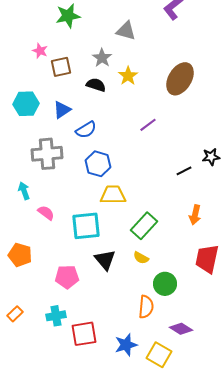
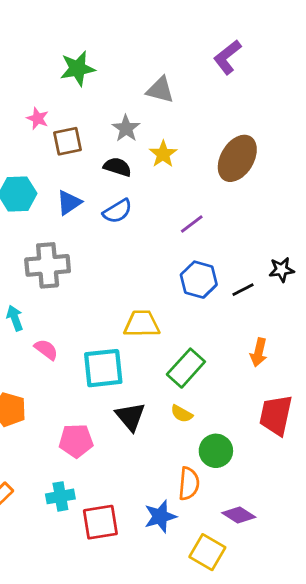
blue semicircle: (86, 130) -> (117, 211), moved
blue hexagon: (98, 164) -> (199, 280), moved
blue star: (126, 345) -> (160, 516), moved

